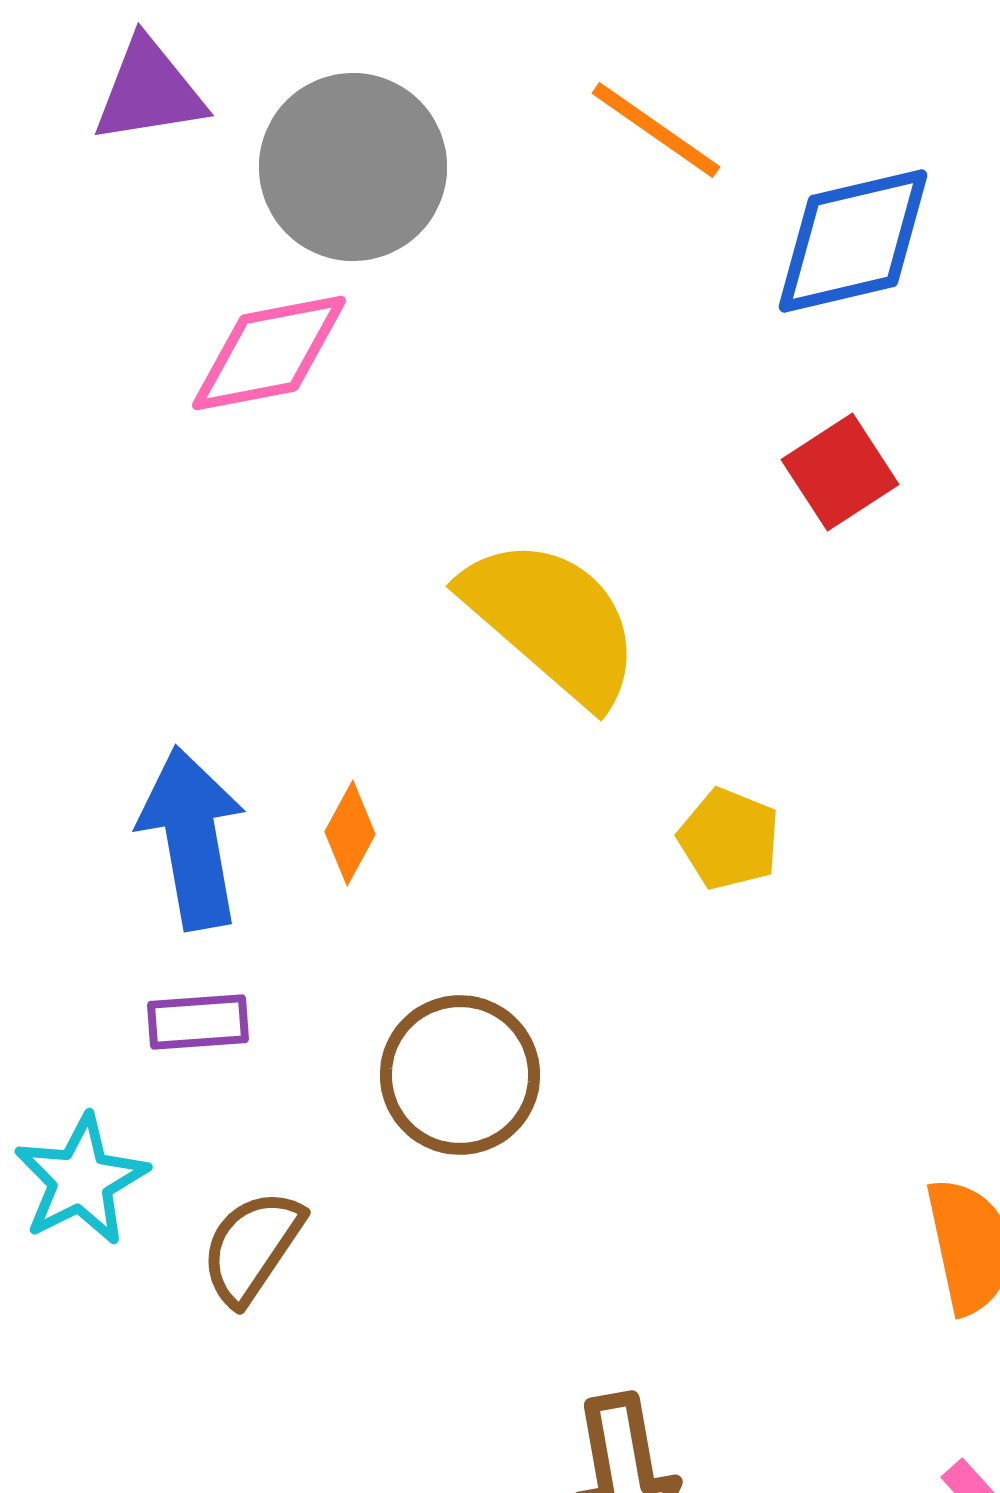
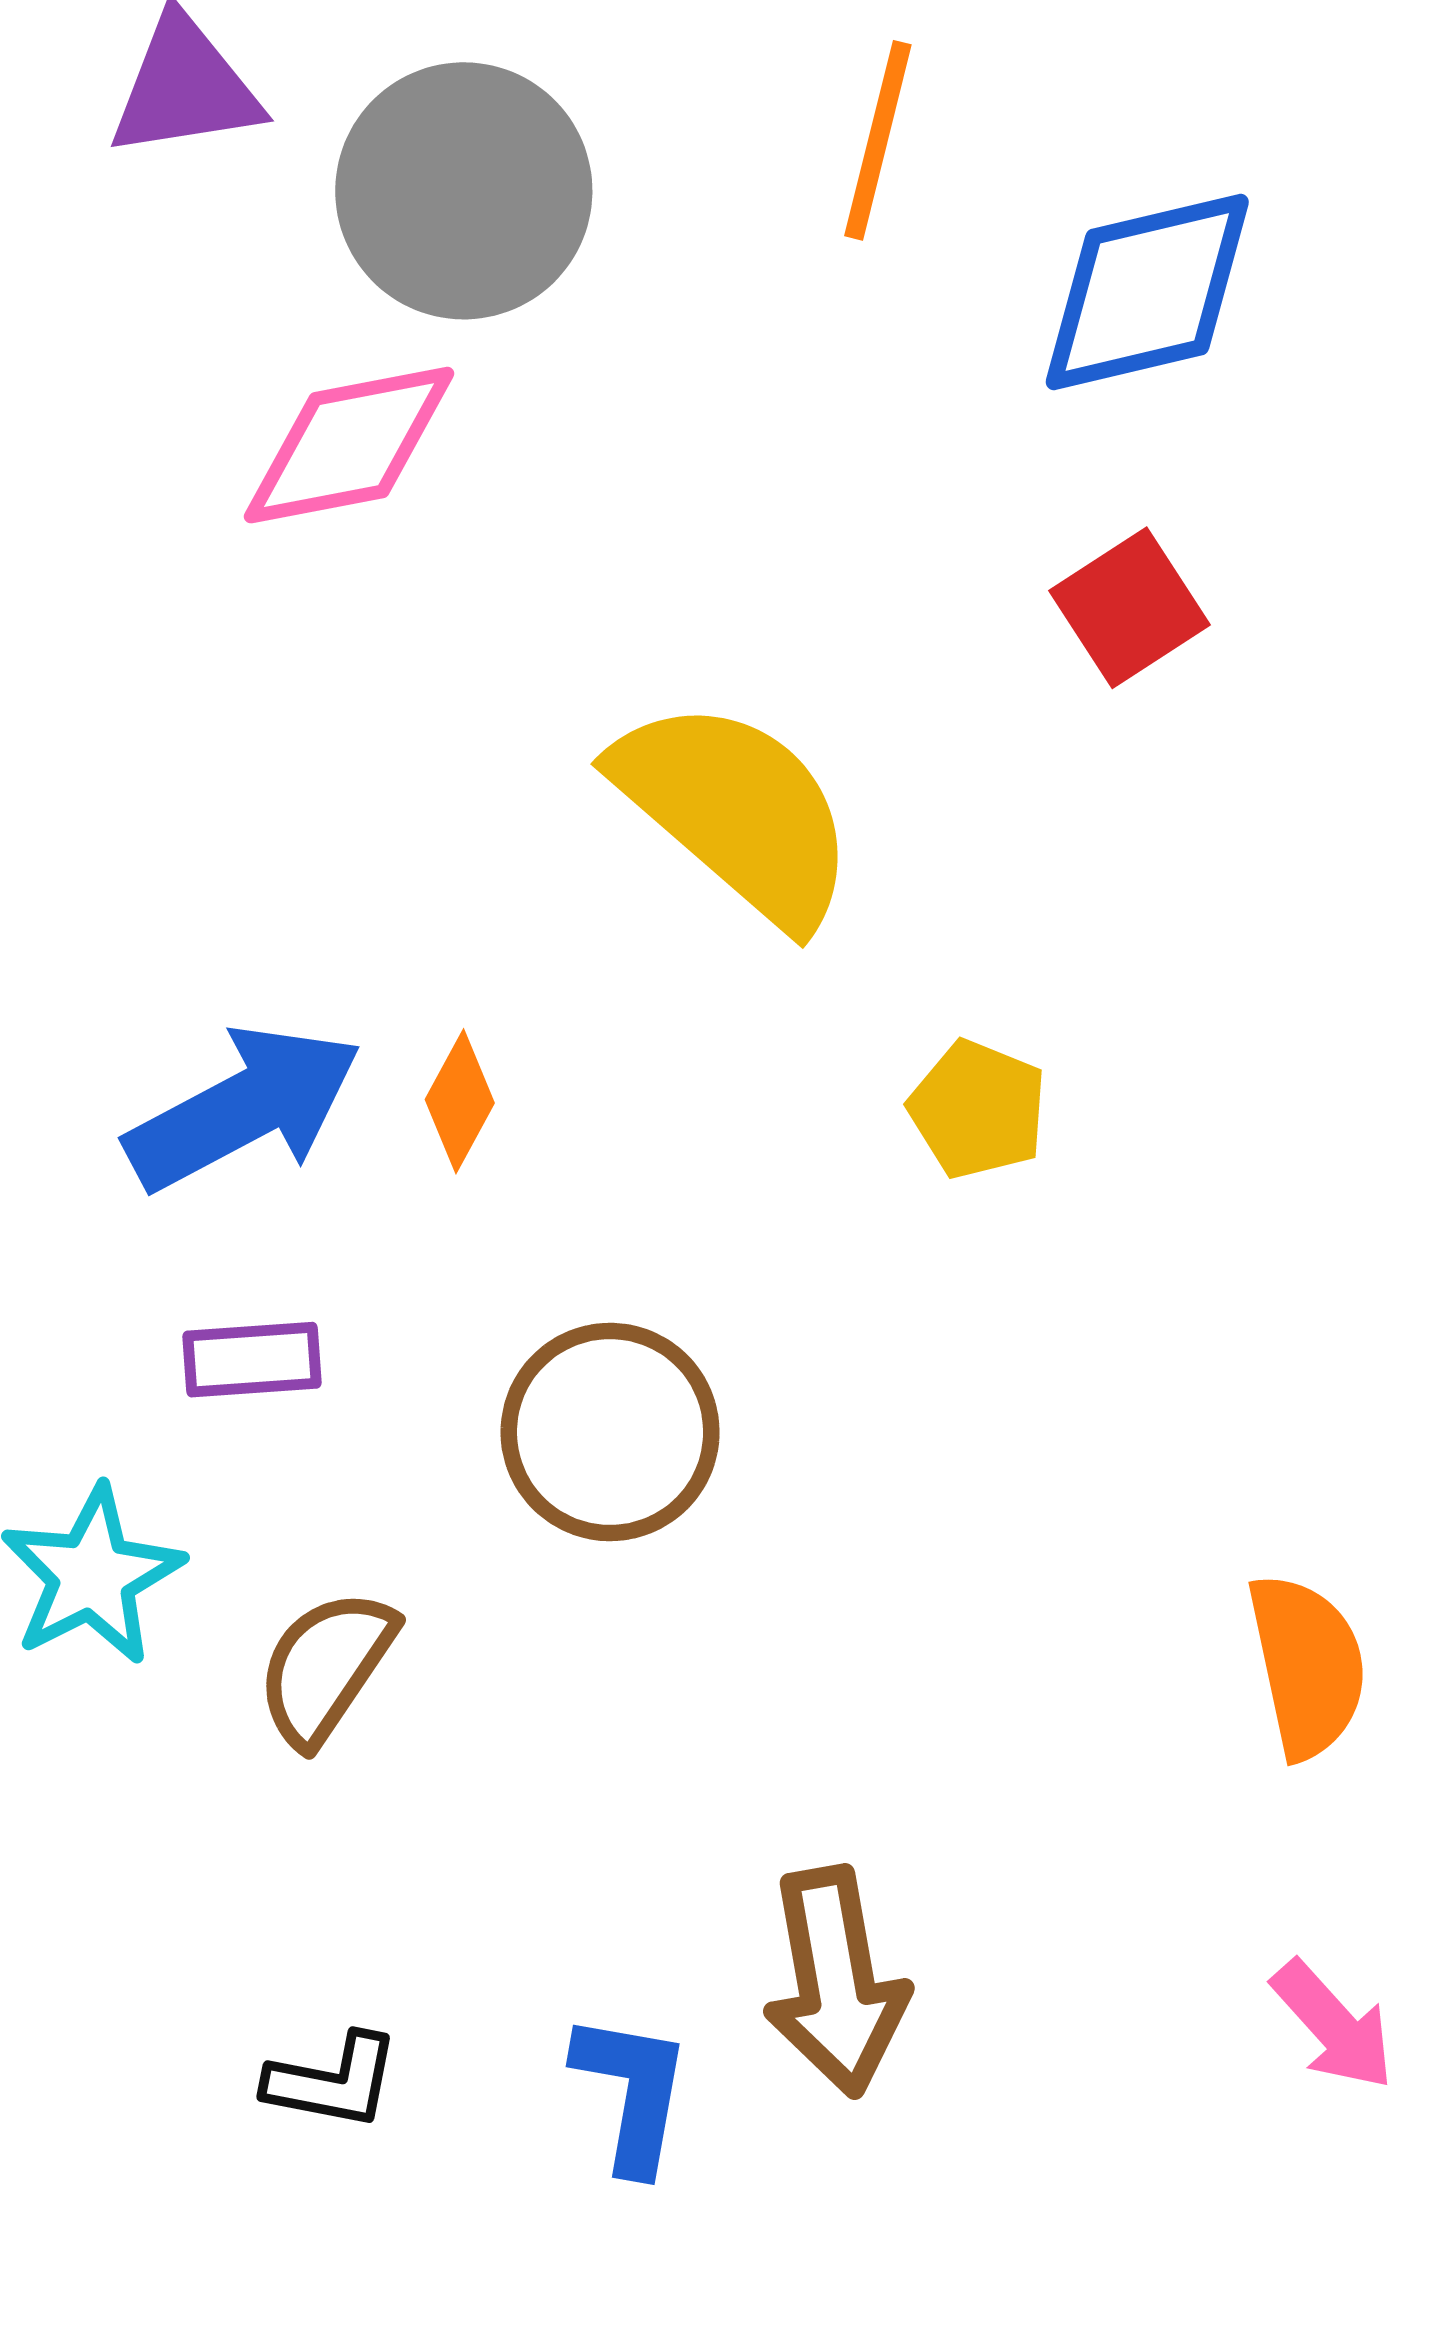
orange line: (656, 130) -> (878, 140), turned 69
blue arrow: (192, 838) -> (244, 1108), turned 72

